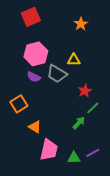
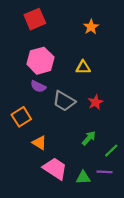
gray trapezoid: (57, 74) -> (64, 101), moved
green line: (93, 108) -> (111, 151), moved
pink trapezoid: (49, 150) -> (55, 169), turned -70
purple line: (93, 153) -> (104, 172), turned 32

